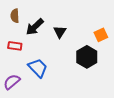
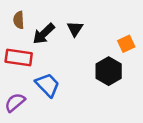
black triangle: (60, 32) -> (75, 29), moved
red rectangle: (15, 46) -> (19, 57), size x1.5

